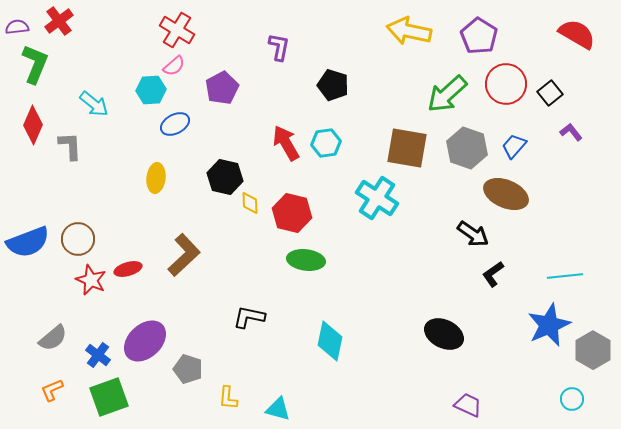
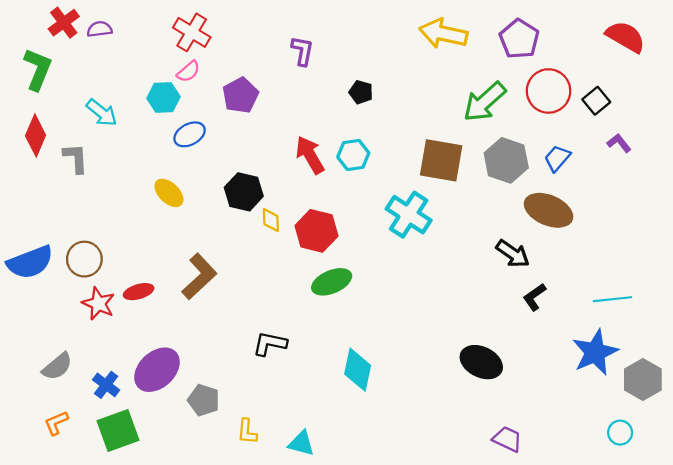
purple semicircle: (17, 27) -> (100, 29), moved
black pentagon: (333, 85) -> (361, 92), size x0.7
yellow ellipse: (156, 178) -> (169, 193), turned -52
green ellipse: (306, 260) -> (332, 282), turned -30

